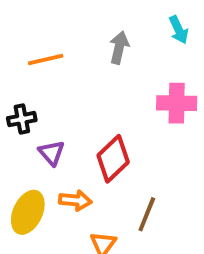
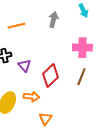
purple triangle: (52, 153) -> (24, 66), moved
brown line: (147, 214) -> (81, 77), moved

